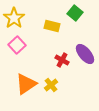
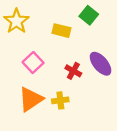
pink square: (17, 45) -> (33, 63), moved
yellow cross: (51, 85) -> (60, 100), turned 32

